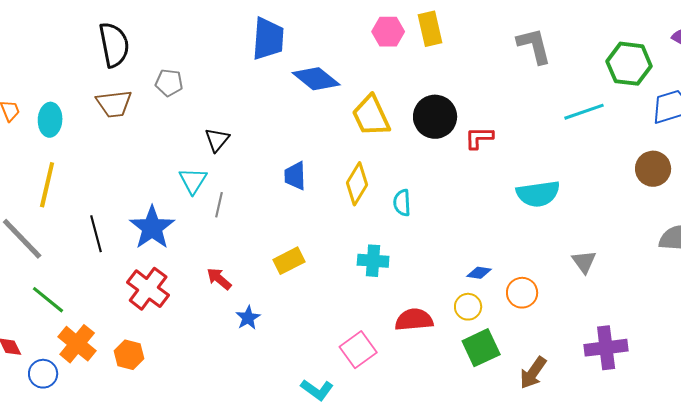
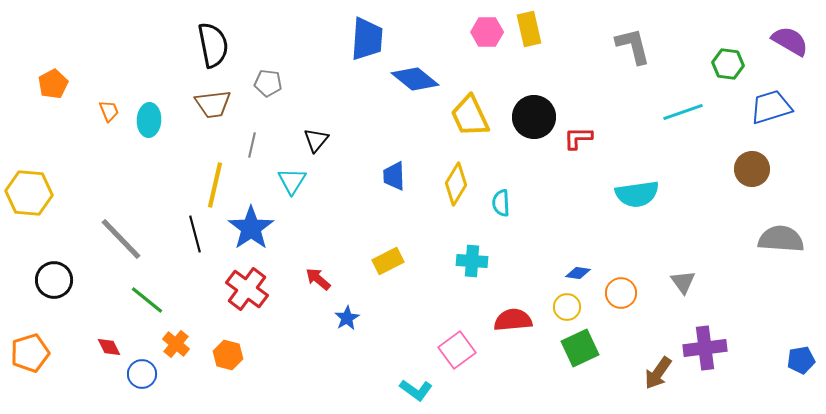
green hexagon: (629, 64) -> (728, 64), size x0.7
yellow line: (47, 185) -> (215, 185), moved
gray line: (219, 205) -> (252, 145), moved
gray triangle: (584, 262) -> (683, 282), moved
orange cross: (77, 344) -> (176, 344), size x0.7
brown arrow: (533, 373) -> (658, 373), moved

